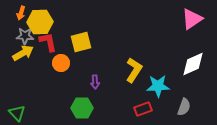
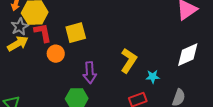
gray star: (25, 36) -> (20, 27), turned -30
purple arrow: (95, 82) -> (90, 73), size x1.5
cyan star: (158, 86) -> (153, 77), size x0.6

